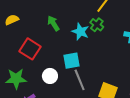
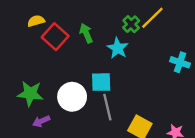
green cross: (97, 25) -> (131, 24), moved
red square: (30, 49) -> (55, 37), moved
white circle: (50, 76) -> (72, 97), size x1.5

